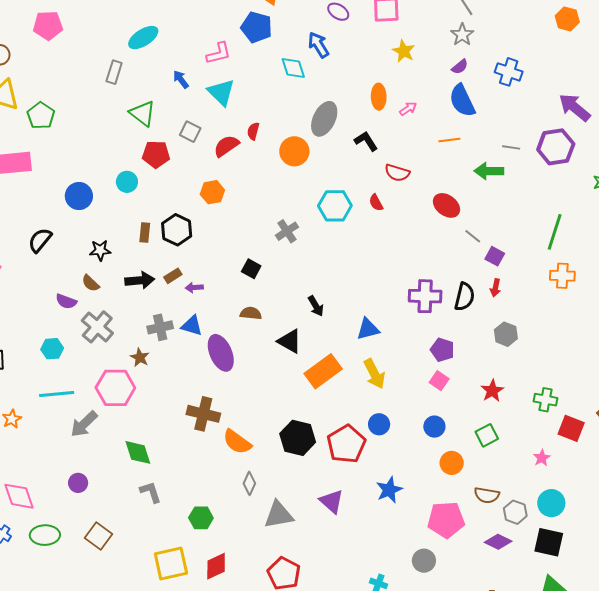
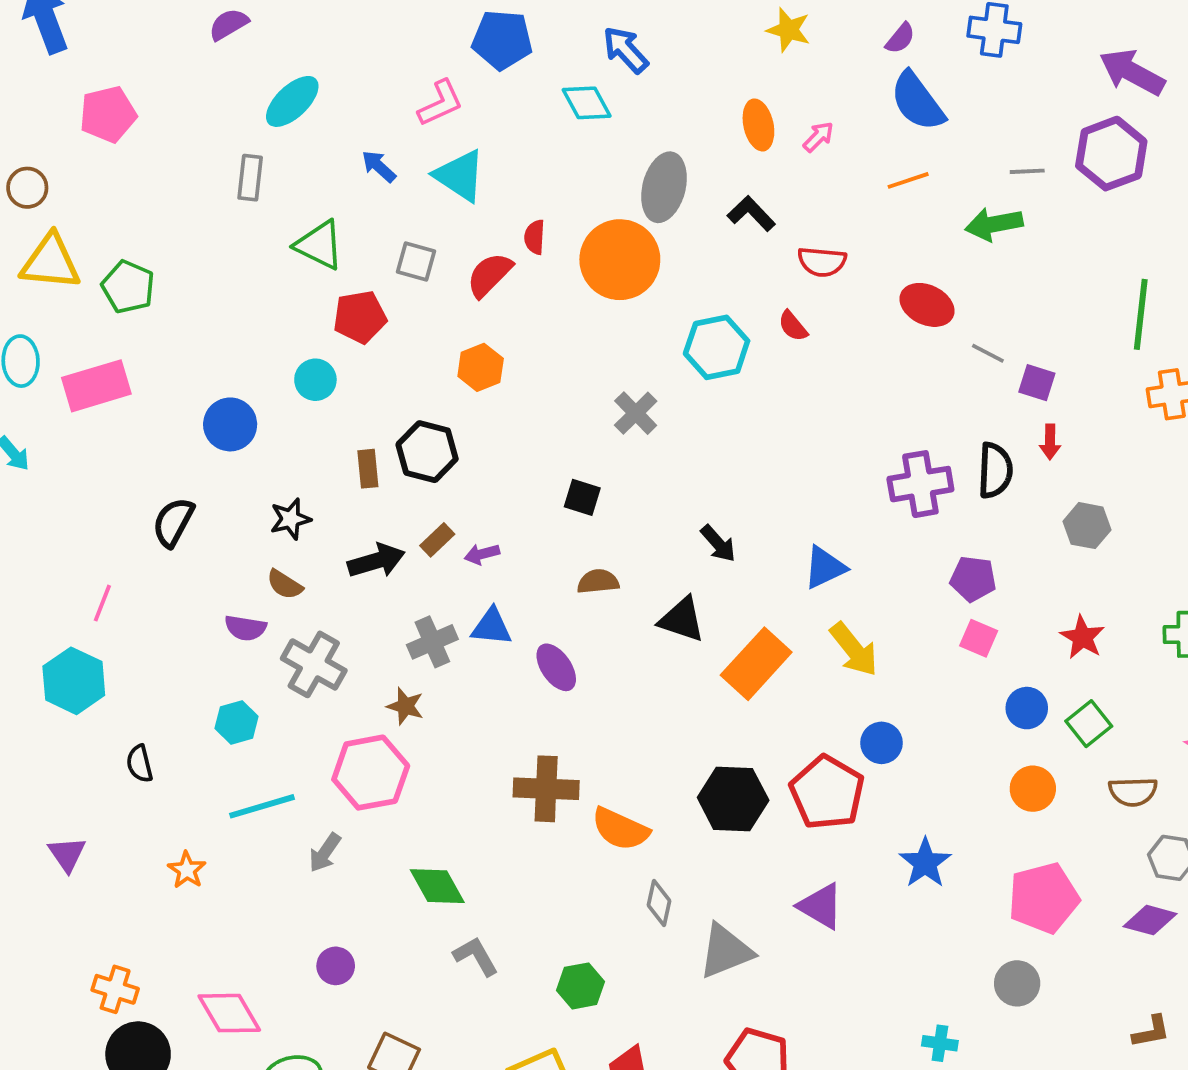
orange circle: (294, 151) -> (620, 260), size x1.4
purple ellipse: (221, 353) -> (556, 667), size x0.7
gray arrow: (84, 424) -> (325, 853), size x0.7
blue circle: (434, 427) -> (1027, 708), moved
brown semicircle: (487, 495) -> (1133, 792), moved

